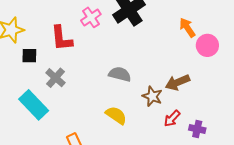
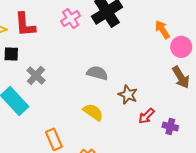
red L-shape: (62, 38) -> (25, 25), moved
brown arrow: (178, 82) -> (181, 77), moved, turned -100

